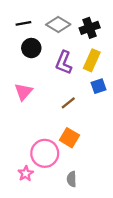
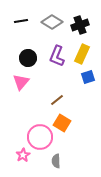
black circle: (31, 48) -> (28, 58), moved
brown line: (68, 103) -> (57, 100), moved
gray semicircle: (72, 179) -> (56, 161), moved

